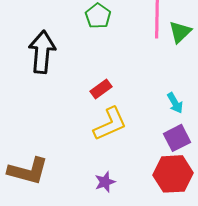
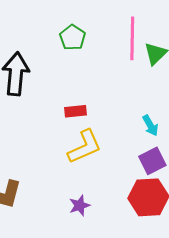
red rectangle: (101, 89) -> (75, 111), turned 30

